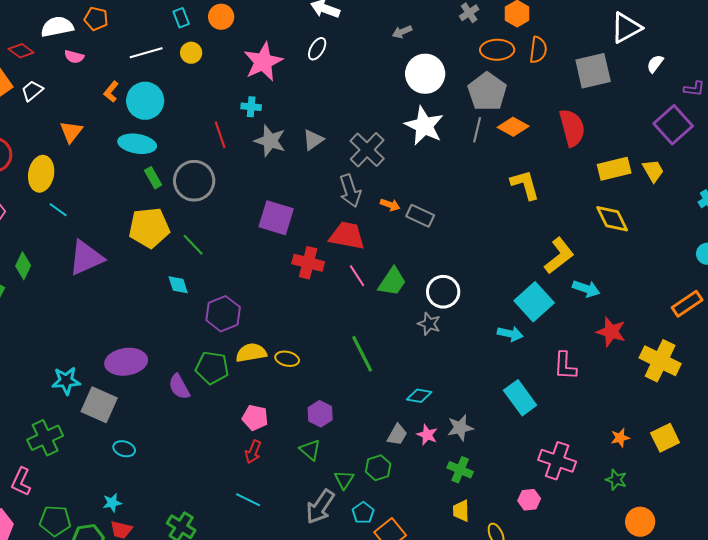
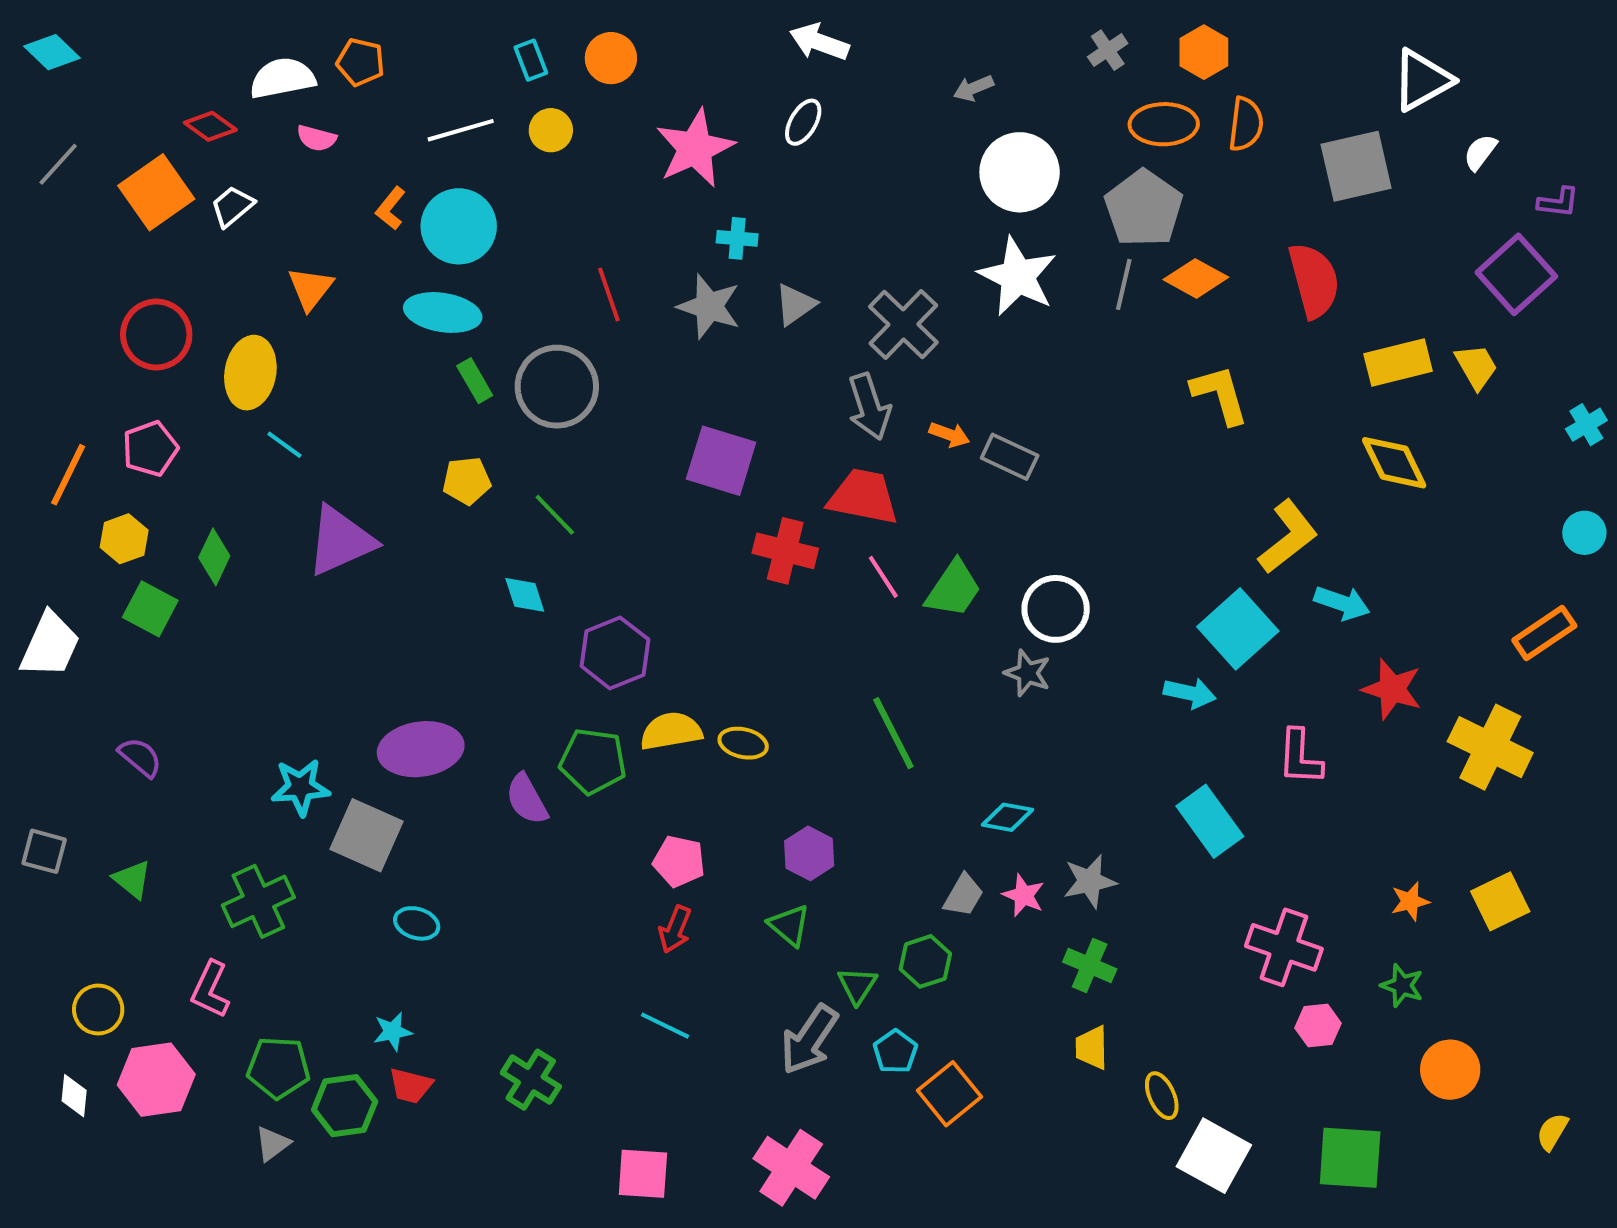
cyan cross: (251, 107) -> (737, 238), moved
yellow pentagon: (149, 228) -> (467, 481), size x0.6
pink hexagon: (529, 500) -> (1318, 1026), moved

